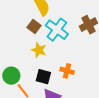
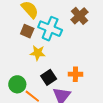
orange cross: (67, 71) -> (75, 74), moved
black square: (43, 77) -> (49, 77), turned -35

